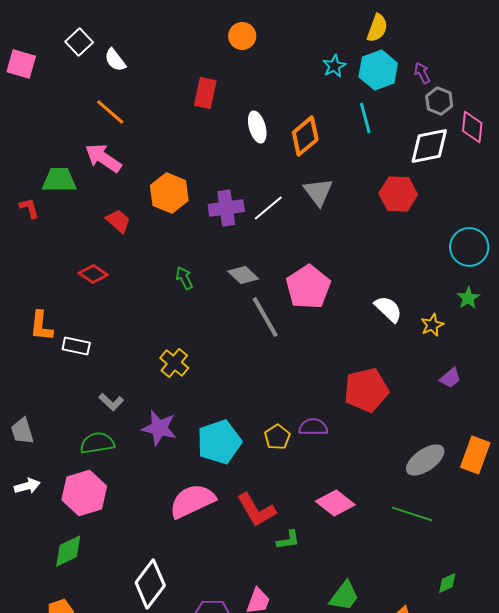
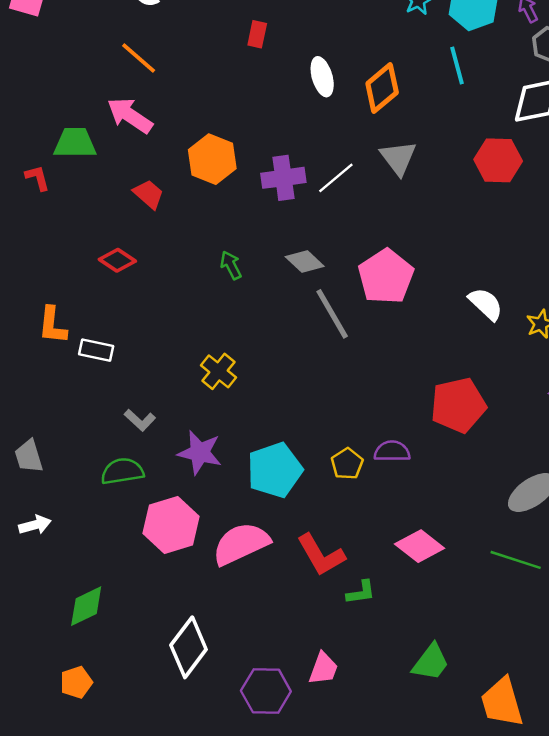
red rectangle: (205, 93) -> (257, 34), size x0.7
pink hexagon: (84, 493) -> (171, 525), moved

